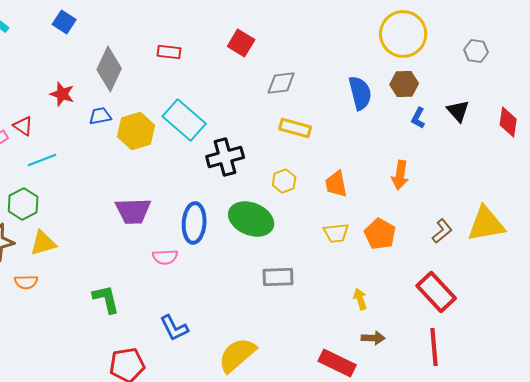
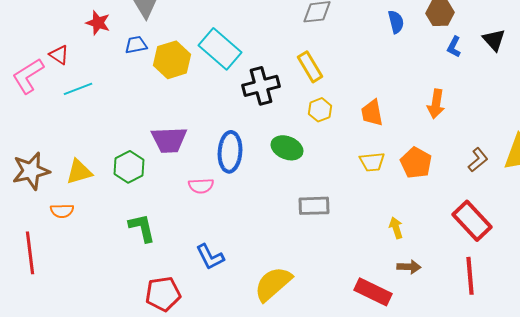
blue semicircle: (360, 93) -> (396, 22), size x0.7
yellow rectangle: (295, 128) -> (310, 67), moved, turned 44
green hexagon: (23, 204) -> (129, 167), moved
green ellipse: (251, 219) -> (287, 148), size x0.7

